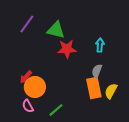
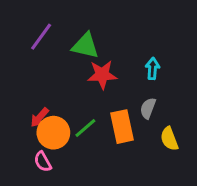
orange rectangle: (94, 88) -> (122, 127), moved
yellow semicircle: (111, 91) -> (169, 139), turned -49
green line: (56, 110) -> (85, 128), moved

